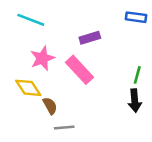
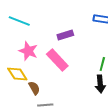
pink star: (42, 58) -> (28, 51), turned -30

